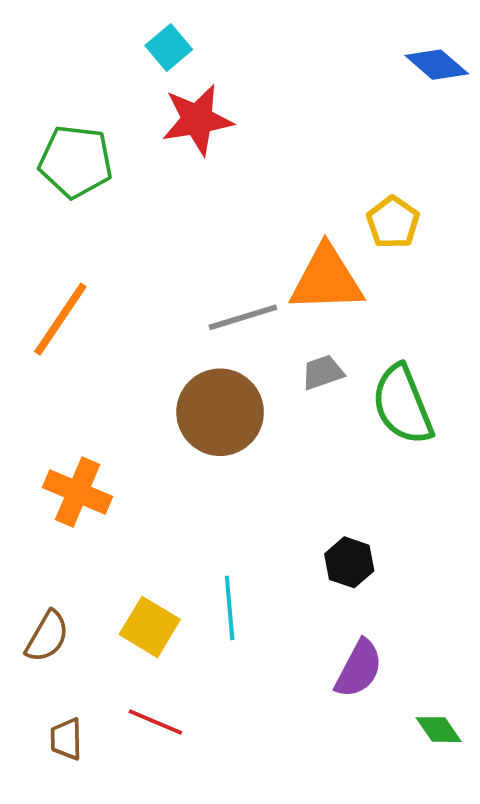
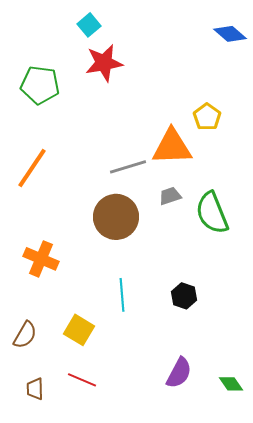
cyan line: (230, 608) -> (122, 295), moved
purple semicircle: (359, 669) -> (179, 373), moved

